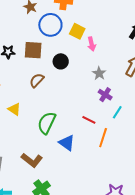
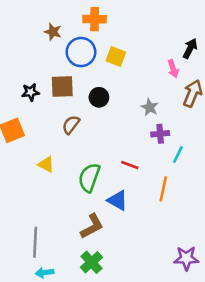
pink arrow: (92, 44) -> (173, 69), moved
purple cross: (105, 95) -> (160, 134), turned -32
red line: (89, 120) -> (130, 165), moved
brown L-shape: (32, 160) -> (92, 226), moved, turned -60

